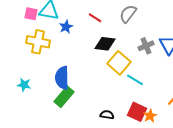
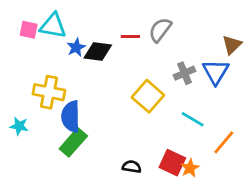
red line: (95, 18) -> (130, 37), moved, turned -32
yellow cross: (38, 42) -> (49, 92), moved
black diamond: (105, 44) -> (98, 52), moved
cyan line: (135, 80) -> (193, 119), moved

